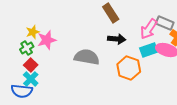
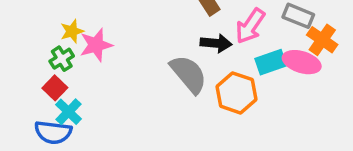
pink arrow: (149, 29) -> (250, 26), moved
gray semicircle: (87, 57) -> (189, 74), moved, turned 40
red square: (31, 65) -> (55, 88), moved

